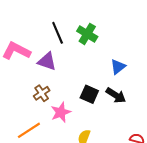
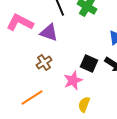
pink star: (61, 112) -> (73, 80), moved

